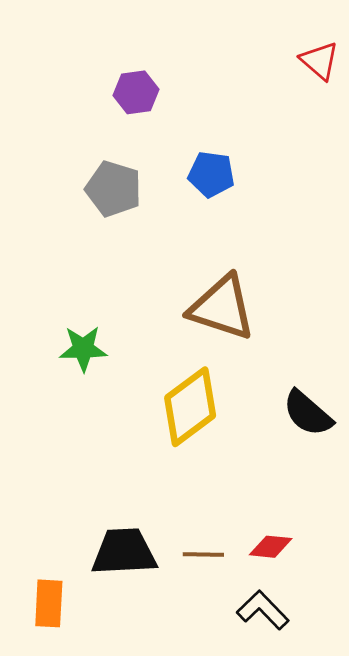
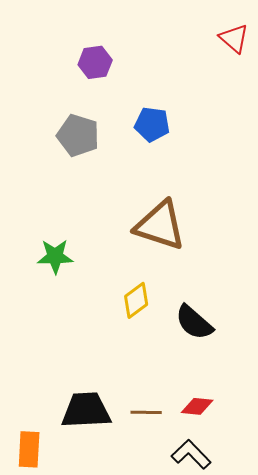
yellow diamond: (190, 407) -> (136, 300), size x0.6
black semicircle: (308, 413) -> (194, 322), moved

